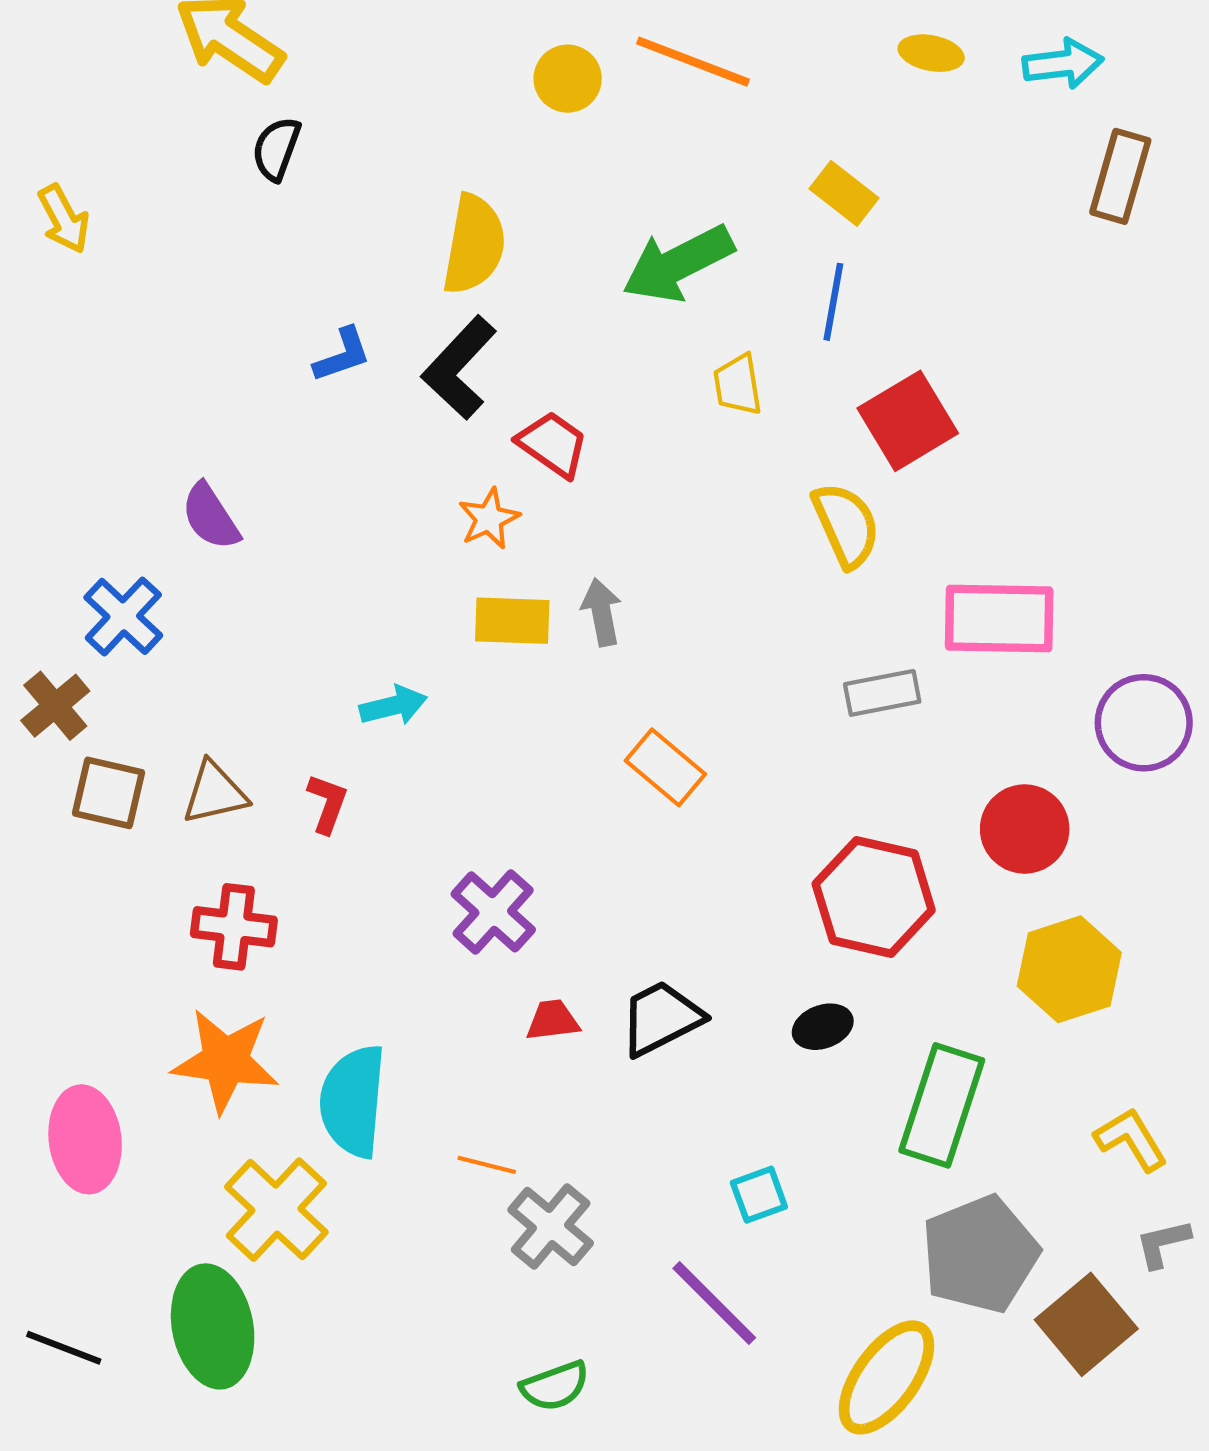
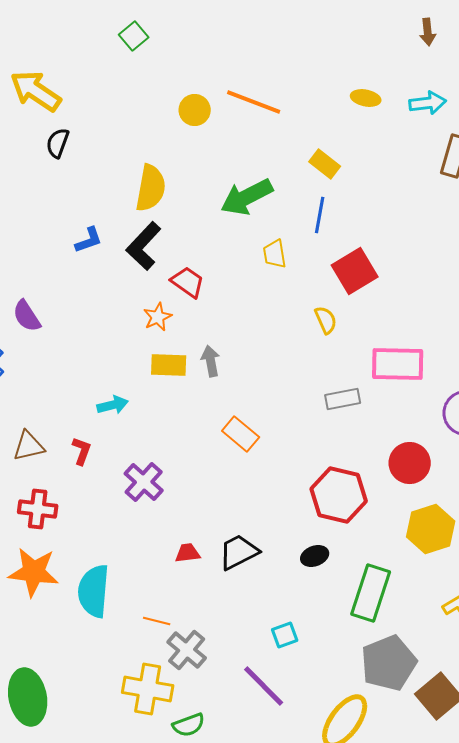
yellow semicircle: (846, 525) -> (326, 320), size x0.7
purple cross: (493, 912) -> (144, 482), moved
yellow cross: (276, 1210) -> (148, 689), moved, turned -33

